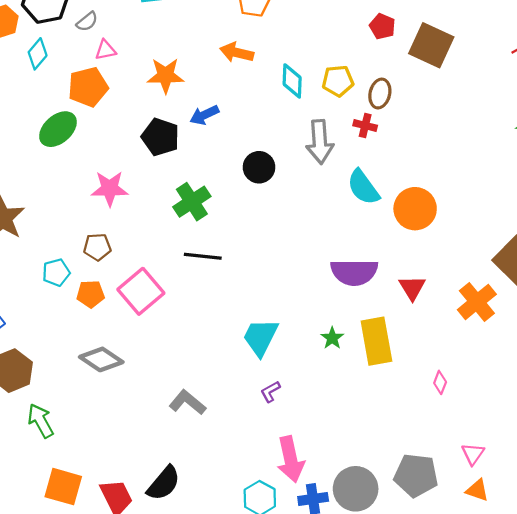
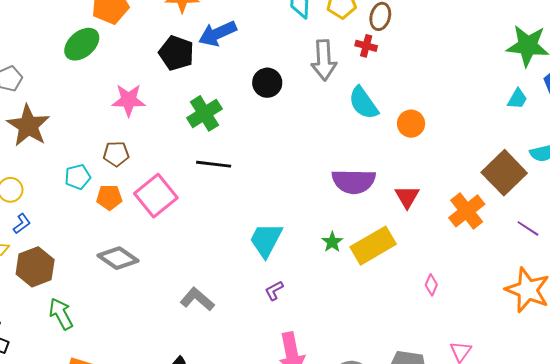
blue arrow: (204, 115) -> (217, 33), size x1.4
orange circle: (415, 209) -> (411, 124), size x0.7
yellow rectangle: (376, 341) -> (373, 246), turned 69

